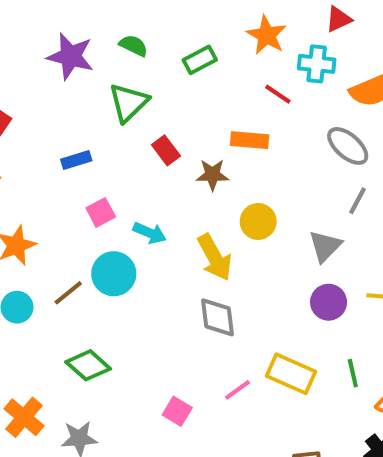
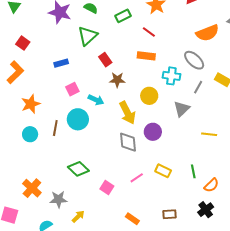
cyan cross: (317, 64) -> (171, 76), moved
red line: (278, 94) -> (149, 32), moved
brown star: (212, 175) -> (117, 80), moved
brown line: (68, 293) -> (55, 128), turned -42
purple circle: (329, 302) -> (153, 132), moved
green diamond: (88, 365) -> (78, 169), moved
yellow rectangle: (291, 374) -> (163, 171), size x0.7

